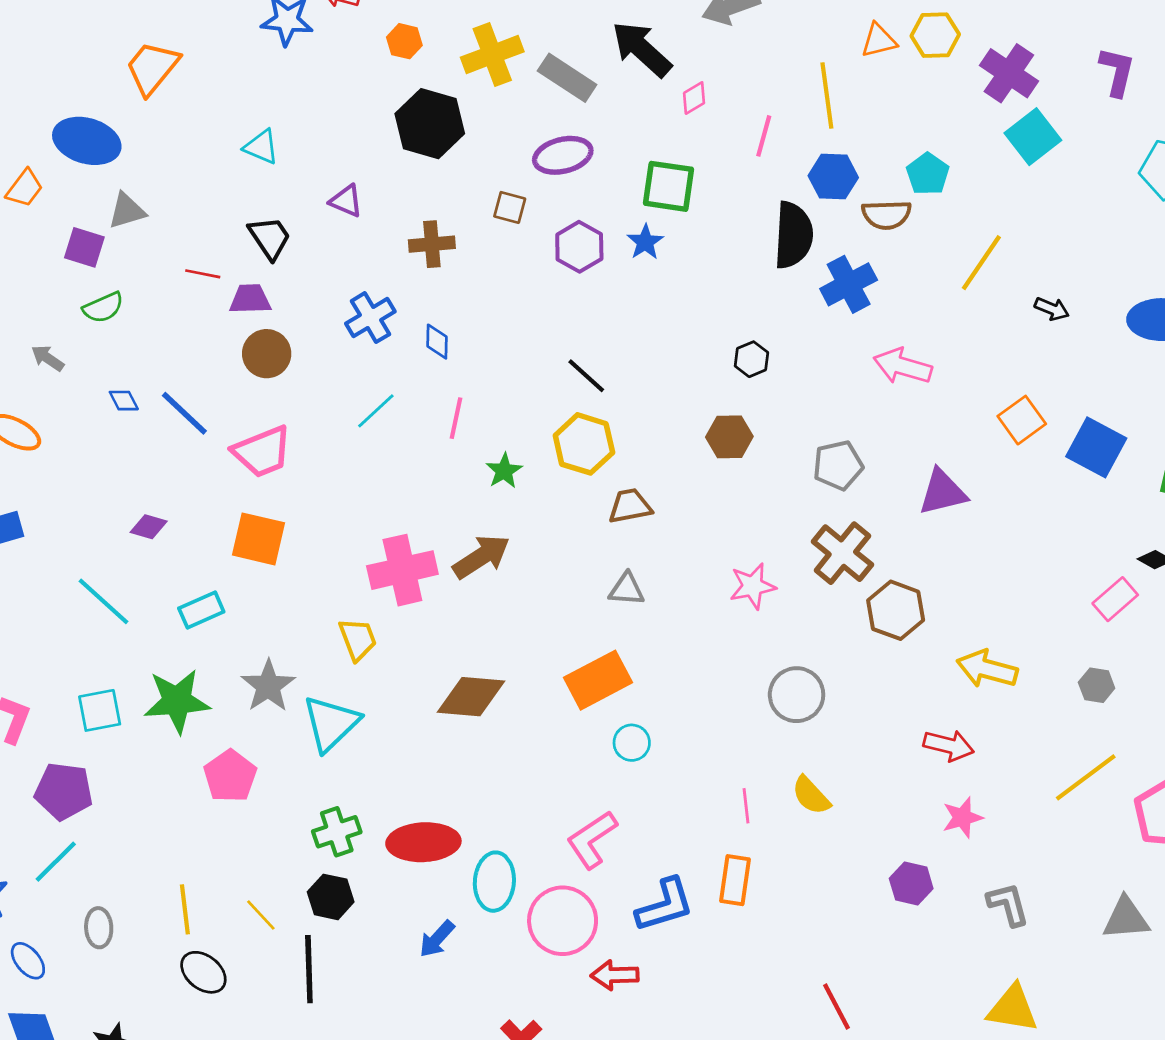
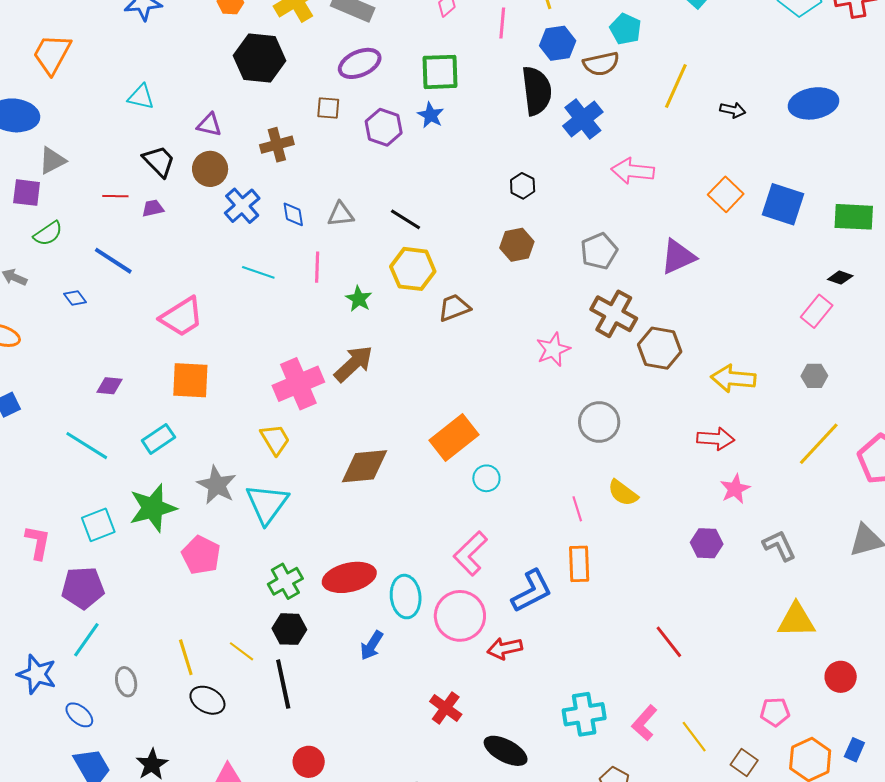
purple trapezoid: (250, 299) -> (153, 208), size x0.7
brown circle: (267, 354) -> (210, 169), moved
cyan line: (376, 411) -> (258, 272), turned 72
blue line: (184, 413) -> (113, 261), moved
gray triangle: (627, 589) -> (341, 214), moved

